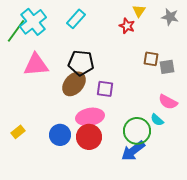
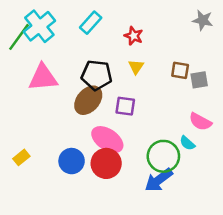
yellow triangle: (139, 11) -> (136, 67), moved
red star: (127, 26) -> (134, 36), moved
pink ellipse: (90, 117) -> (107, 140), turned 44

